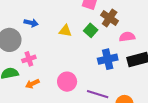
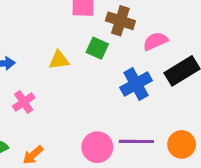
pink cross: (29, 59) -> (24, 102), moved
pink circle: (67, 82) -> (97, 147), moved

